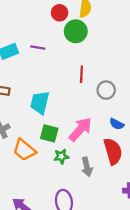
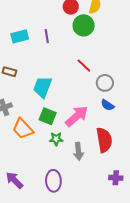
purple line: (38, 48) -> (47, 36), turned 64
red line: (81, 74) -> (84, 66), turned -56
blue semicircle: (117, 124) -> (107, 105), moved

